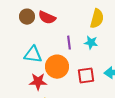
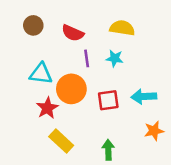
red semicircle: (47, 18) -> (73, 33), moved
yellow semicircle: (97, 19) -> (122, 28), turned -96
red star: (38, 82) -> (47, 108), turned -30

